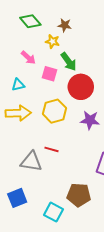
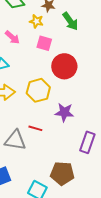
green arrow: (69, 62) -> (70, 21), moved
pink square: (49, 74) -> (44, 43), moved
purple star: (90, 120) -> (64, 112), moved

